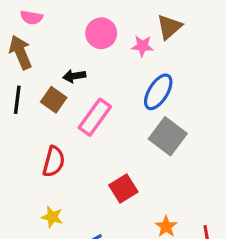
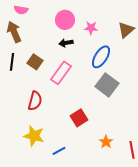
brown triangle: (169, 27) -> (126, 30), moved
black arrow: (74, 76) -> (66, 43), moved
yellow star: (52, 217) -> (34, 136), size x1.5

